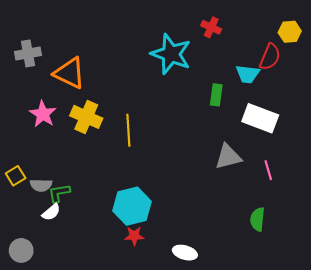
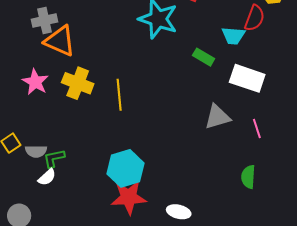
gray cross: (28, 53) -> (45, 21), moved
green rectangle: (216, 95) -> (204, 57), turned -65
red star: (134, 236) -> (129, 197), size x1.8

